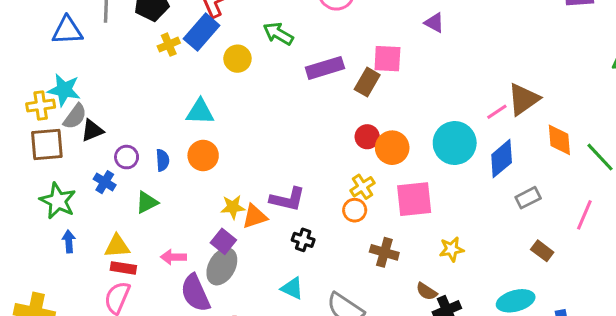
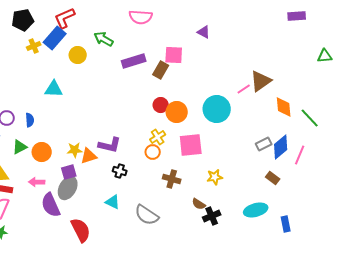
orange circle: (203, 155) -> (42, 152), moved
blue diamond: (502, 159) -> (281, 147), moved
purple square: (223, 241) -> (69, 172), turned 35

